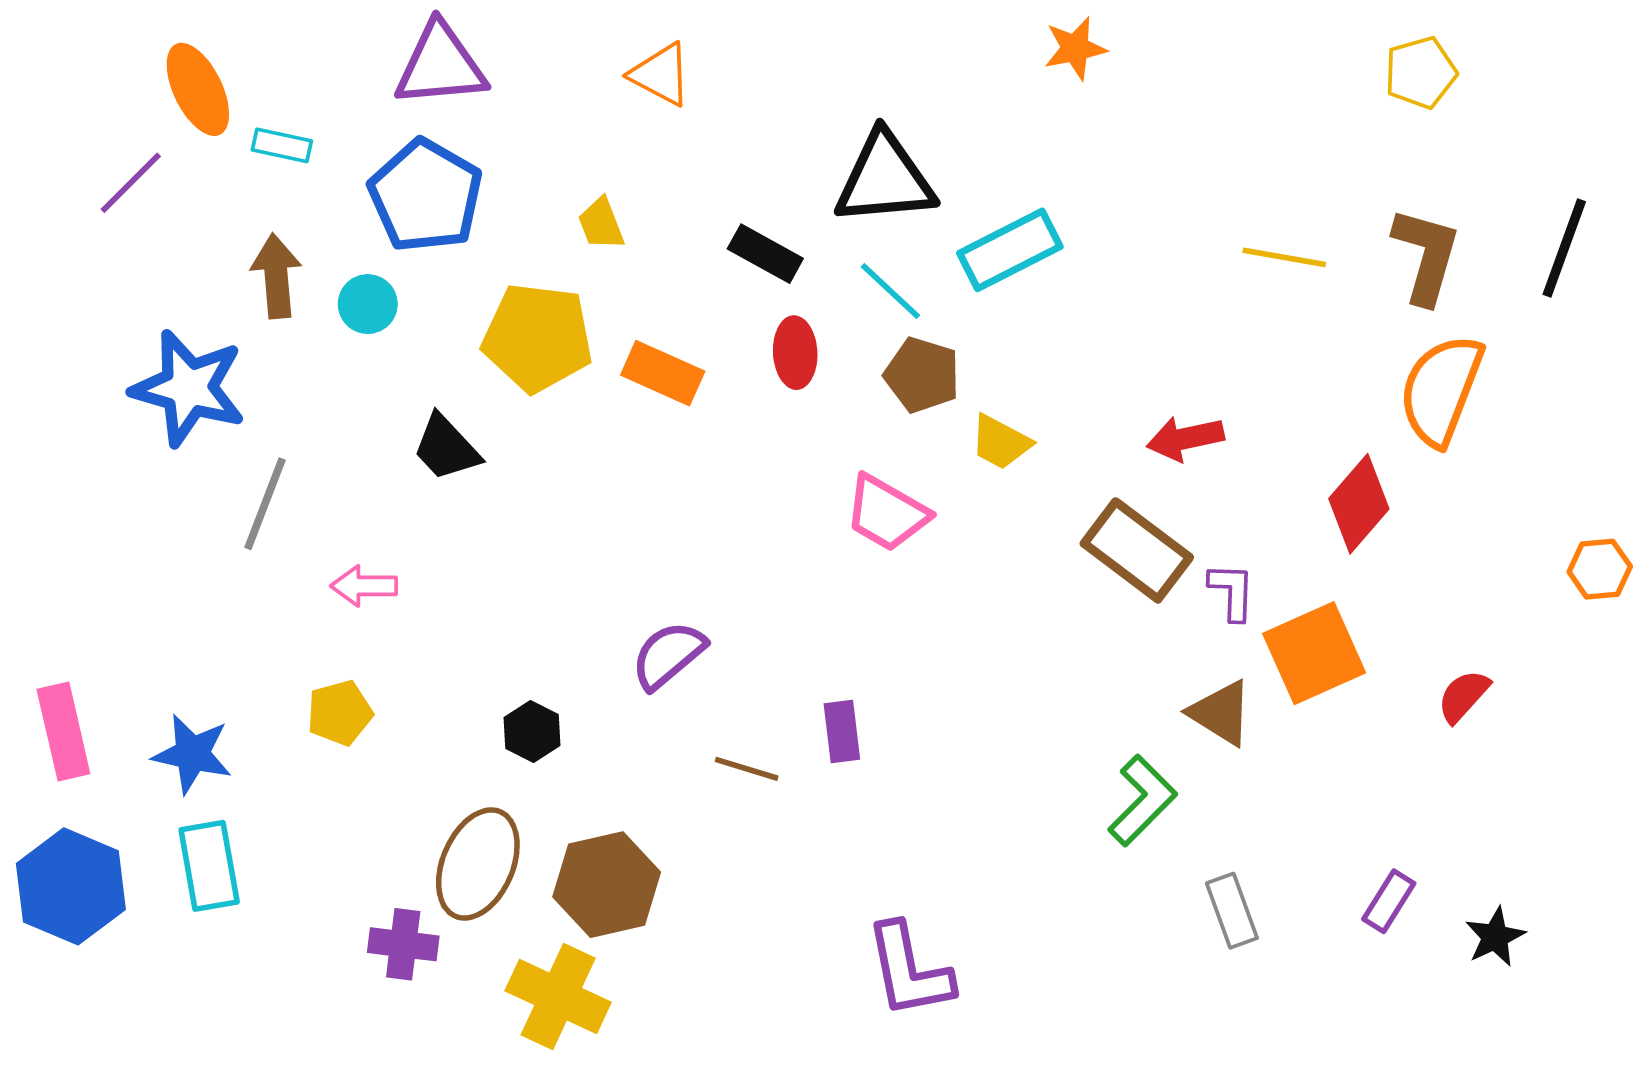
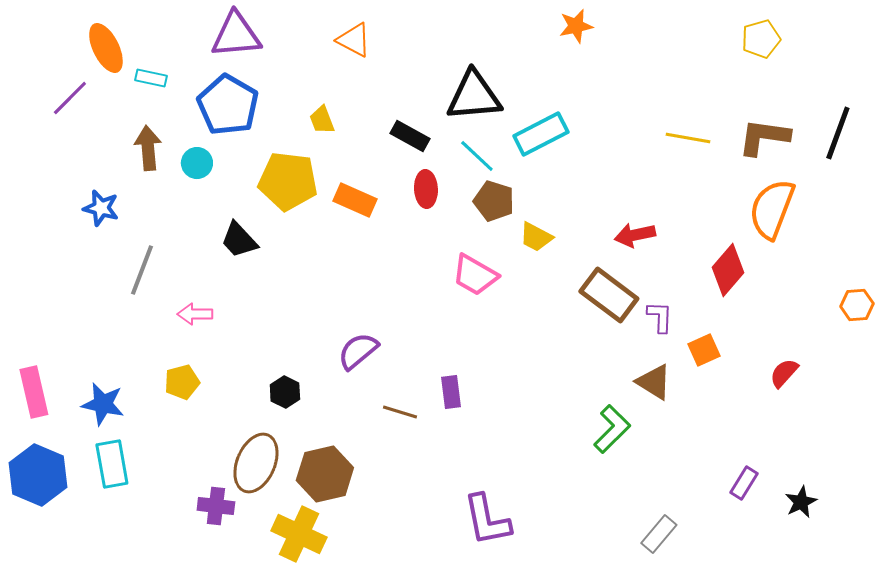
brown L-shape: (1426, 256) -> (764, 137), turned -98
blue star: (189, 388) -> (101, 208), size x0.6
orange square: (1314, 653) -> (704, 350), size x0.6
gray rectangle: (1232, 911) -> (659, 534), moved, turned 60

